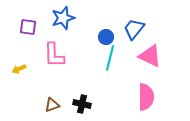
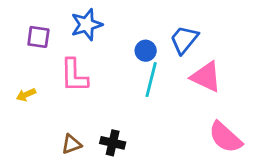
pink semicircle: (146, 97) -> (225, 137), moved, turned 132

